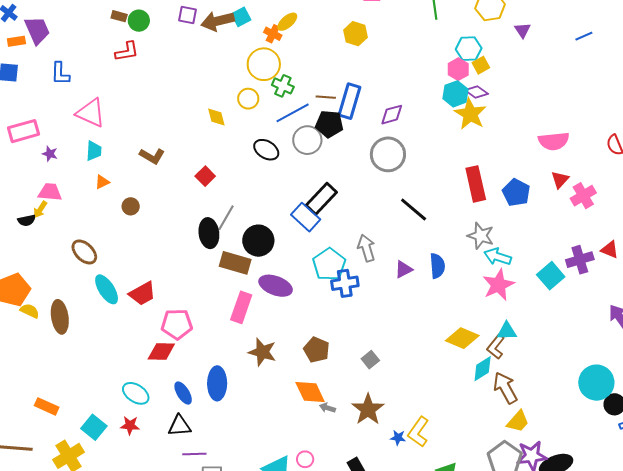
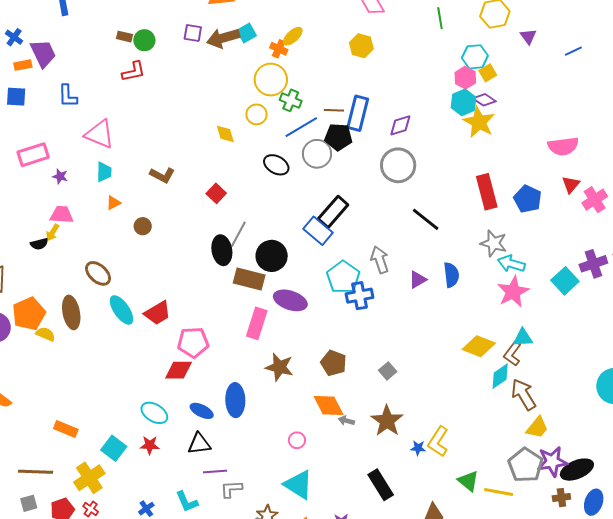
blue line: (584, 36) -> (573, 51), moved
brown ellipse: (60, 317) -> (71, 312), moved
blue ellipse: (183, 393) -> (202, 411), turned -30
pink circle: (305, 459) -> (297, 440), moved

